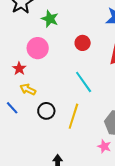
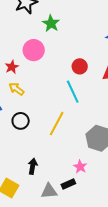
red circle: (83, 43) -> (80, 66), moved
black circle: (46, 111) -> (21, 121), moved
pink star: (104, 146) -> (80, 167), moved

